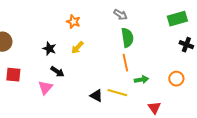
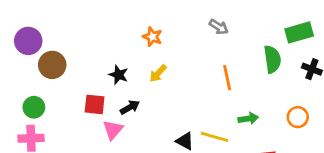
green semicircle: (127, 38) -> (272, 59), moved
orange line: (125, 63) -> (227, 78), moved
black arrow: (57, 72) -> (130, 107), turned -64
red square: (13, 75) -> (95, 104), moved

